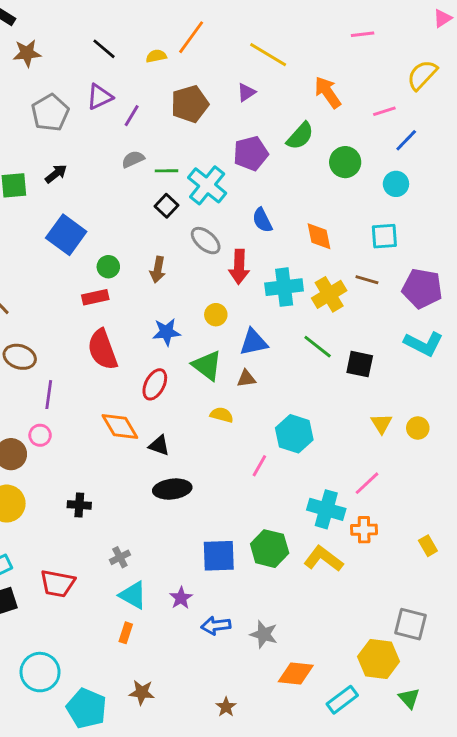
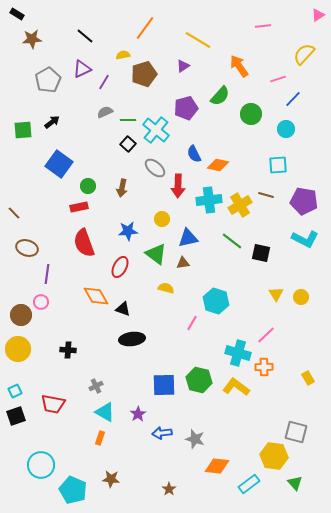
yellow semicircle: (156, 56) -> (123, 55), moved
orange diamond: (319, 236) -> (218, 165), moved, turned -65

